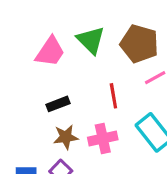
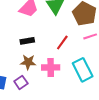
red line: (113, 96) -> (62, 43), turned 35

